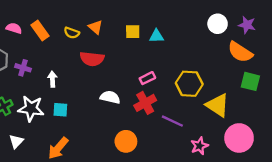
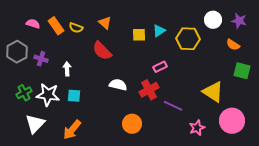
yellow square: (133, 32) -> (139, 35), moved
yellow semicircle: (72, 33) -> (76, 28), moved
cyan triangle: (156, 36) -> (159, 31), turned -32
orange semicircle: (240, 52) -> (233, 45), size x0.6
red semicircle: (92, 59) -> (102, 51), turned 40
pink rectangle: (147, 78) -> (160, 67), moved
yellow hexagon: (189, 84) -> (188, 39), moved
white triangle: (16, 141) -> (35, 124), size x1.5

